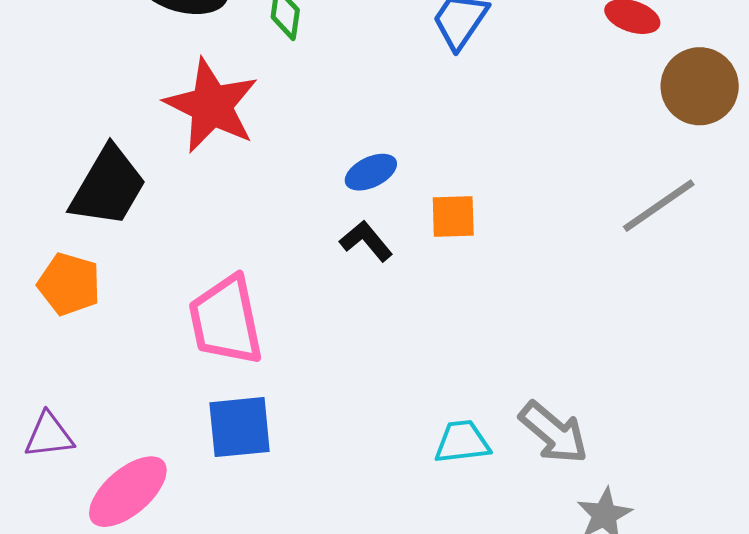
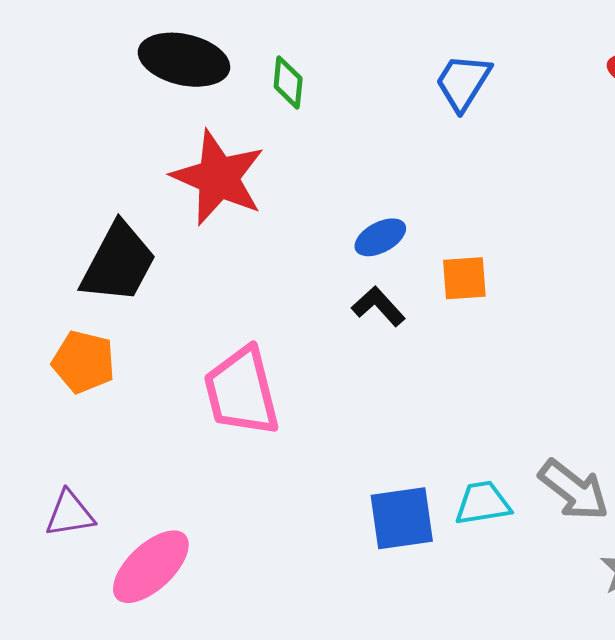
blue square: (240, 427) -> (402, 518), moved

